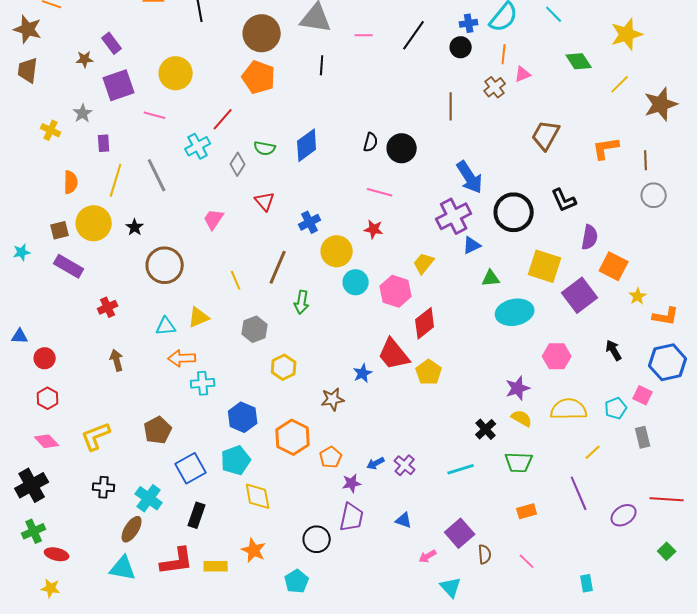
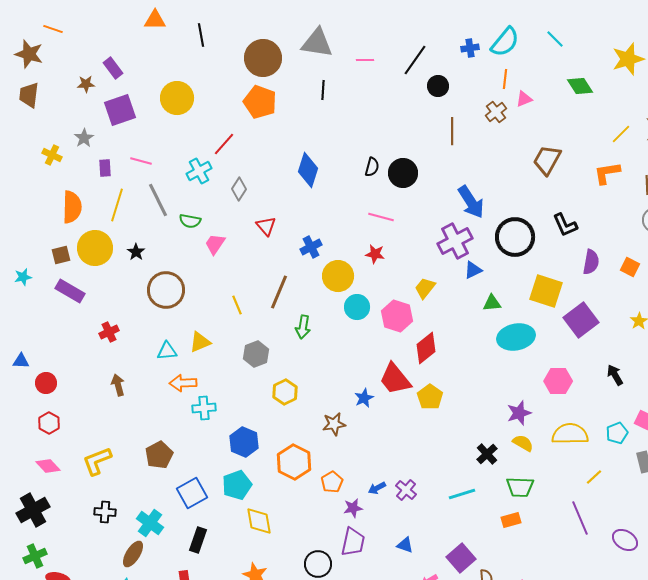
black circle: (461, 47) -> (438, 86), moved
yellow line: (620, 84) -> (621, 134), moved
pink line: (155, 115) -> (141, 161), moved
blue diamond: (307, 145) -> (308, 170), turned -36
green semicircle: (265, 148) -> (190, 221), moved
orange semicircle: (71, 182) -> (72, 207), size x1.4
orange square: (614, 266) -> (630, 267), moved, size x0.7
orange rectangle: (527, 511) -> (511, 520), moved
purple ellipse: (624, 515) -> (625, 540), turned 65

